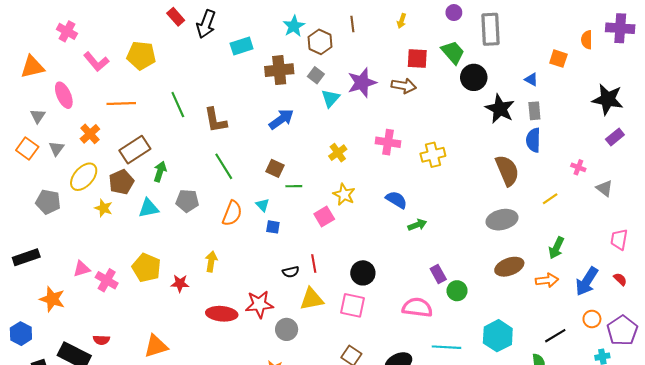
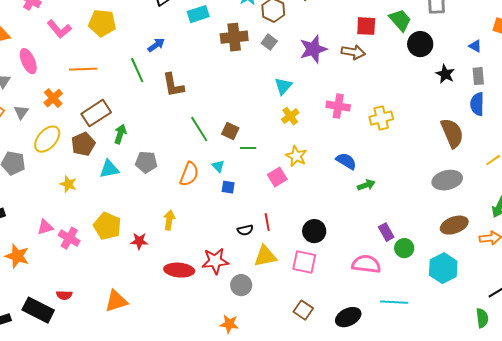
cyan triangle: (330, 98) -> (283, 86), moved
black star: (500, 109) -> (445, 74), size x0.7
blue arrow: (281, 119) -> (156, 45), moved, size x0.7
green line: (224, 166) -> (199, 129), moved
yellow star: (104, 208) -> (68, 184), moved
cyan hexagon: (498, 336) -> (443, 268), moved

